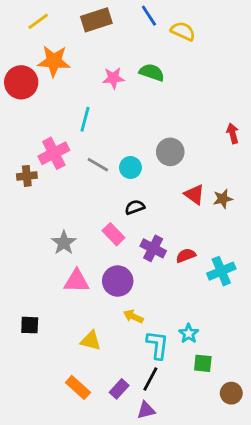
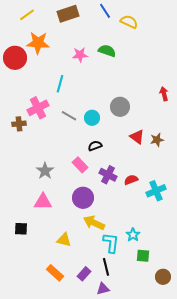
pink triangle: (77, 281) -> (43, 202), moved
yellow arrow: (133, 317) -> (94, 223), size x1.5
black line: (150, 379) -> (106, 267), turned -42

